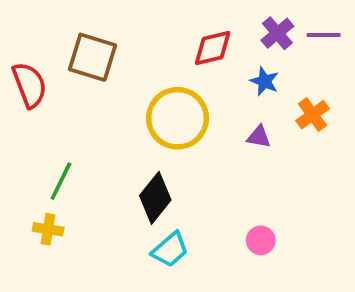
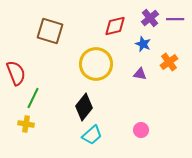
red semicircle: (30, 85) -> (16, 73), moved

